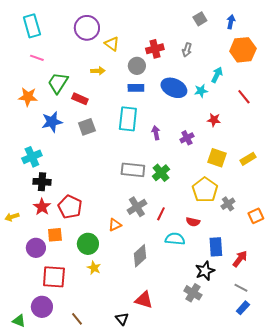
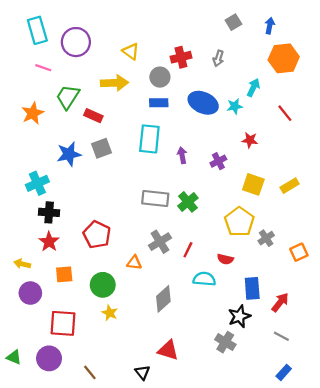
purple circle: (87, 28) -> (76, 42), moved
yellow arrow: (98, 71) -> (114, 83), size x1.6
orange star: (28, 97) -> (33, 113), turned -30
blue star: (52, 122) -> (69, 154), moved
red pentagon: (70, 207) -> (97, 235), moved
yellow arrow: (12, 217) -> (22, 264), moved, turned 32
orange triangle: (115, 225) -> (134, 263), turned 32
purple circle: (36, 248) -> (30, 293), moved
blue rectangle: (243, 308) -> (284, 372), moved
green triangle: (19, 321) -> (14, 357), moved

